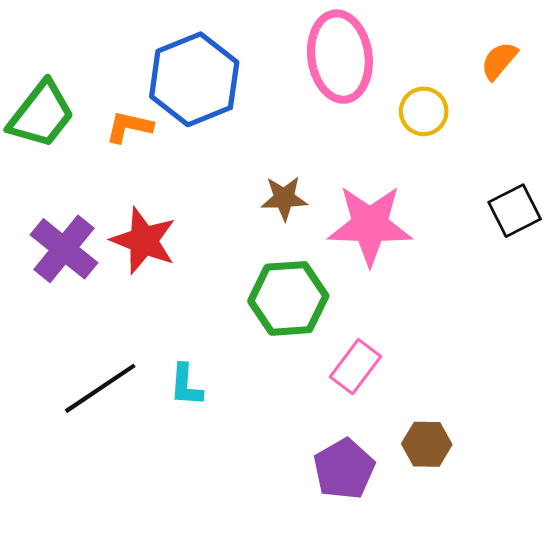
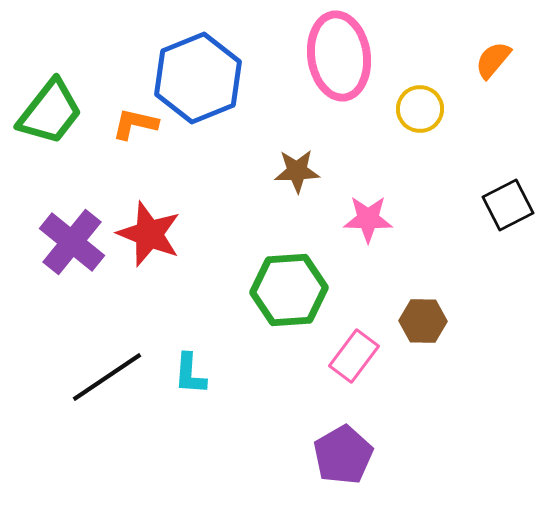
brown star: (284, 198) -> (297, 171), moved
pink star: (370, 225) -> (368, 219), size x0.6
brown hexagon: (427, 444) -> (423, 321), moved

